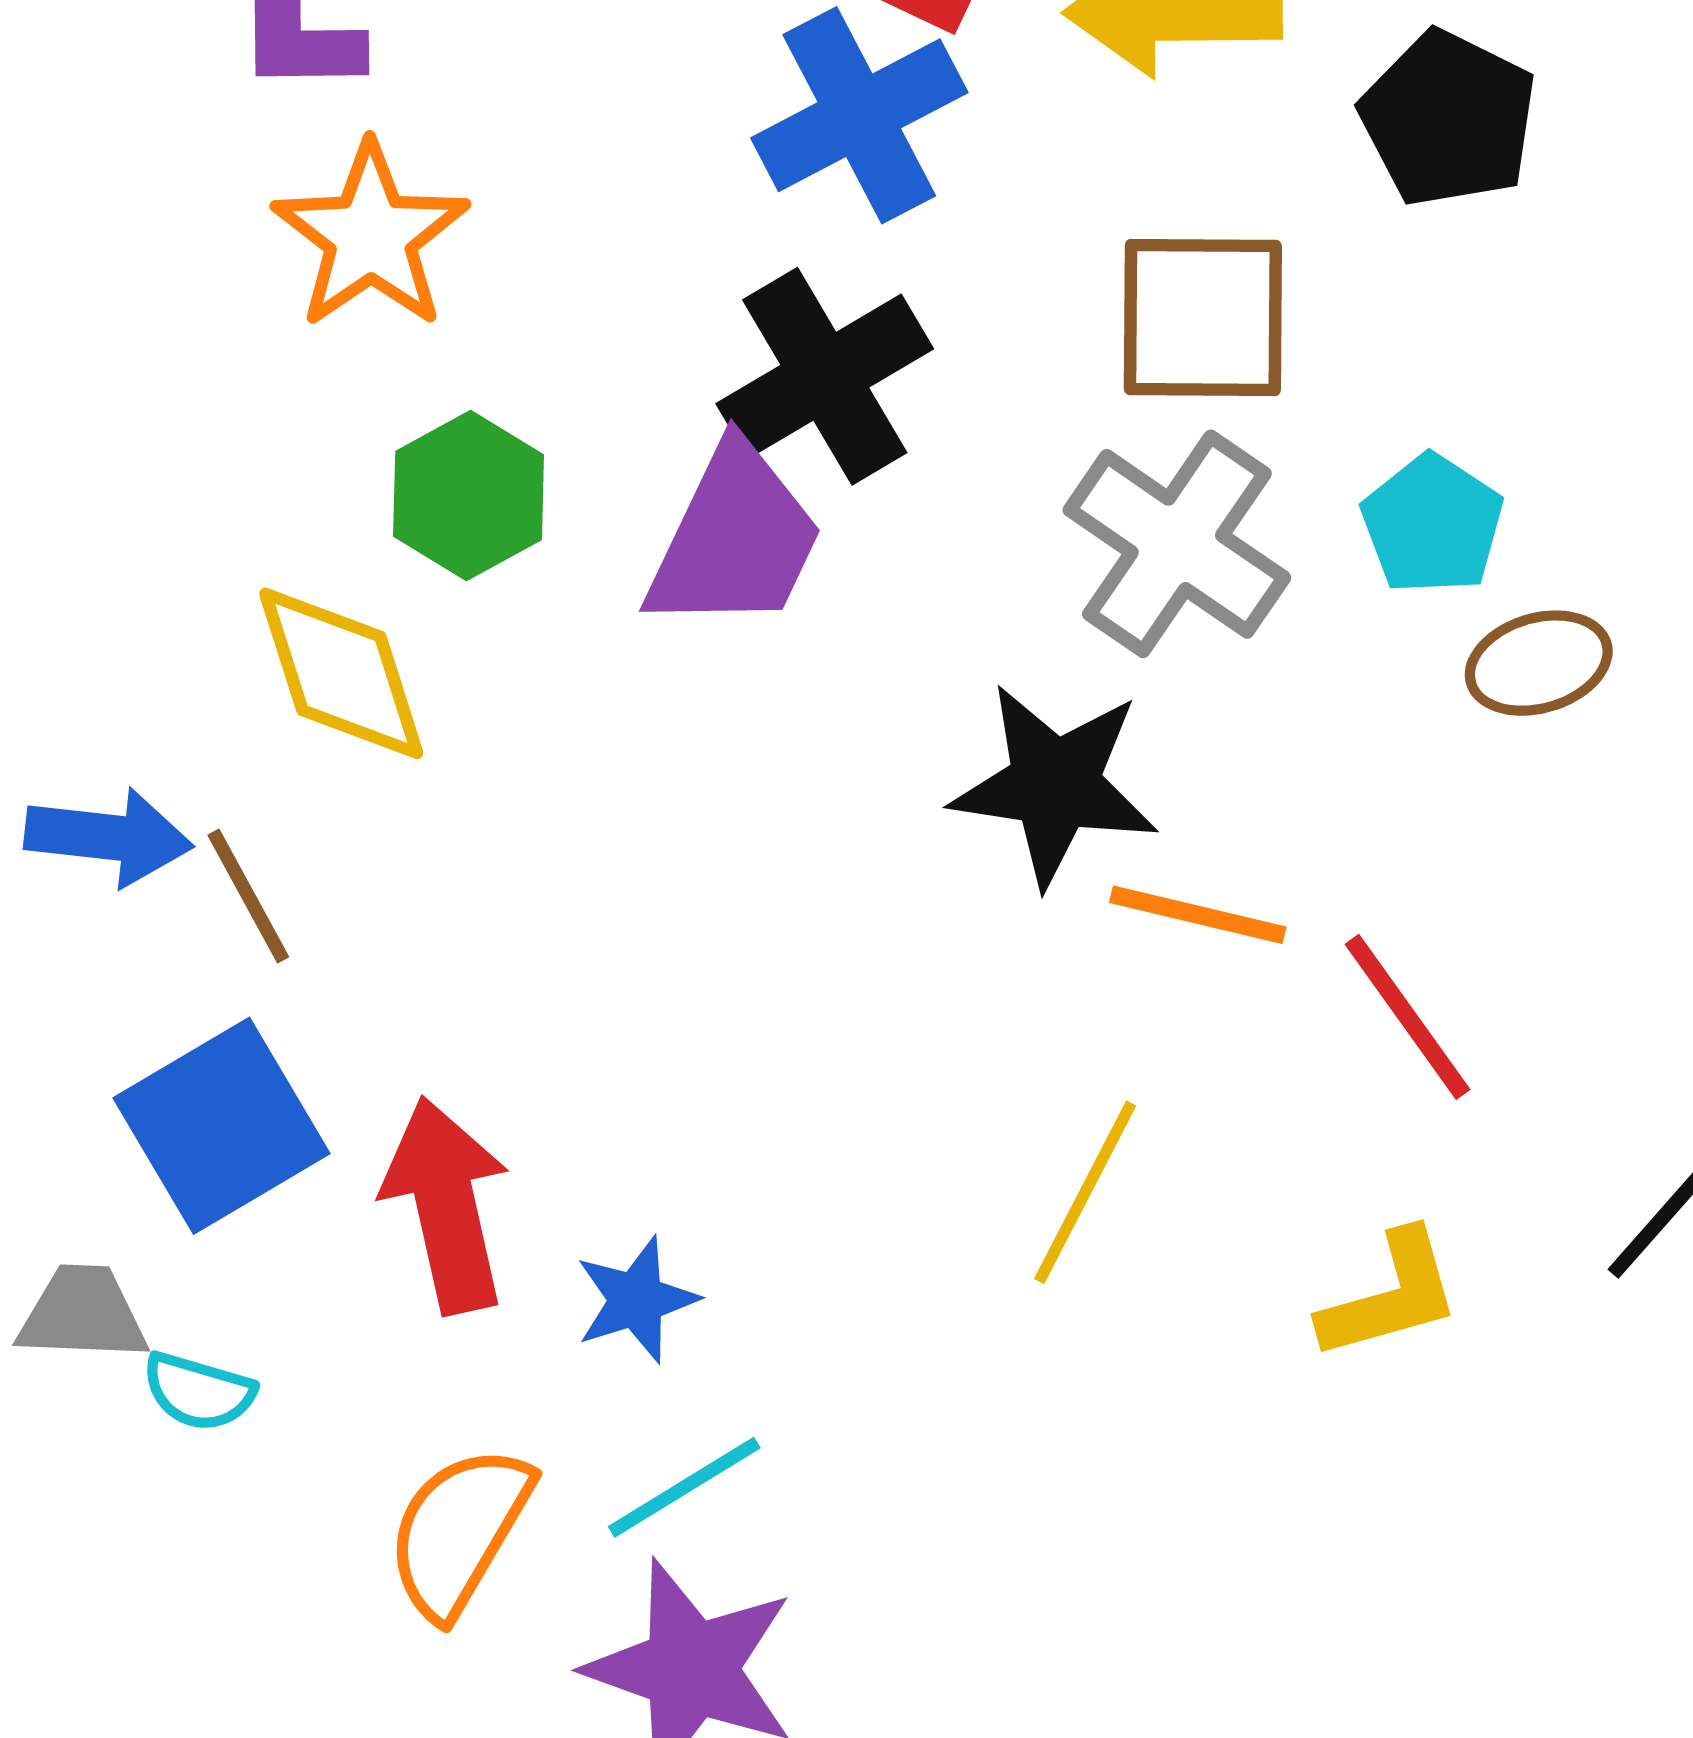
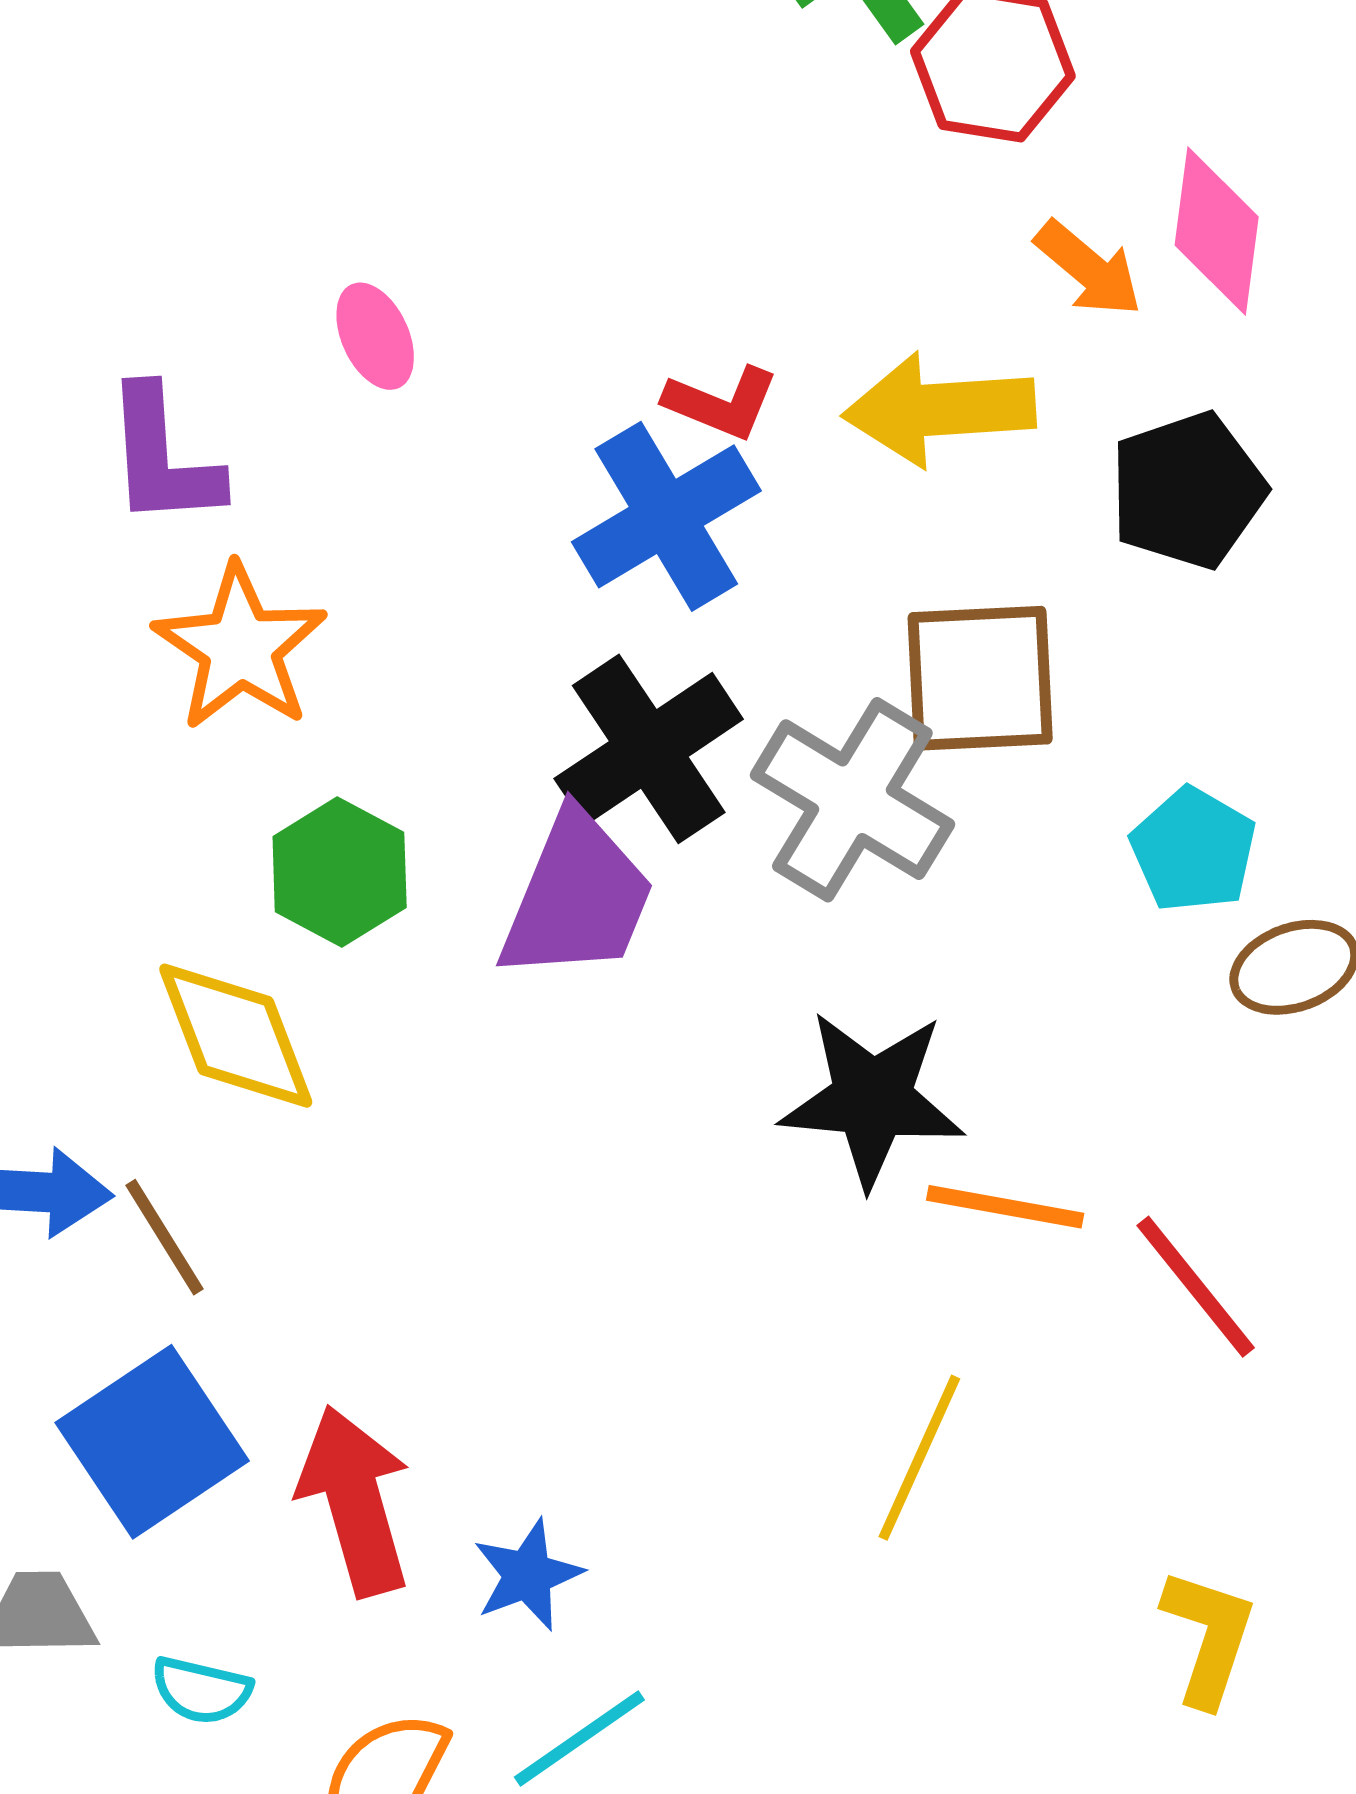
black pentagon: (1448, 119) -> (1188, 490), turned 30
gray cross: (1177, 544) -> (852, 800), moved
yellow L-shape: (1390, 1296) -> (1208, 1637), moved, turned -53
cyan semicircle: (199, 1392) -> (201, 1690), moved

